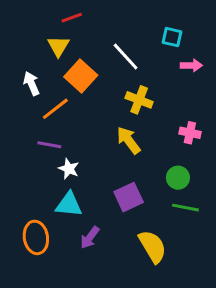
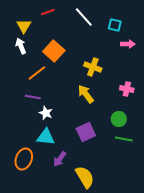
yellow triangle: (58, 46) -> (24, 26), moved
white line: (126, 57) -> (84, 17), moved
white arrow: (31, 83) -> (21, 46), moved
orange ellipse: (36, 237) -> (24, 159), turned 30
yellow semicircle: (153, 246) -> (85, 177), moved

